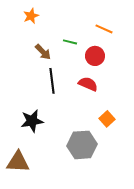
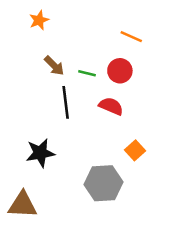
green line: (70, 42) -> (87, 73), moved

